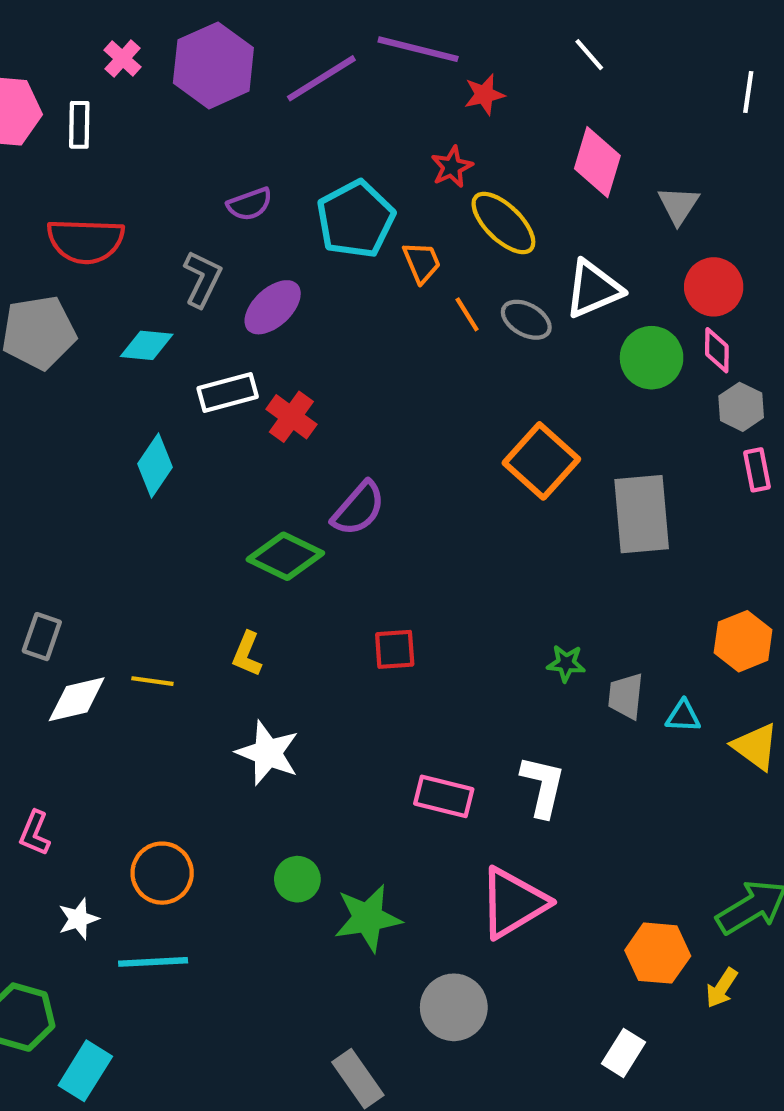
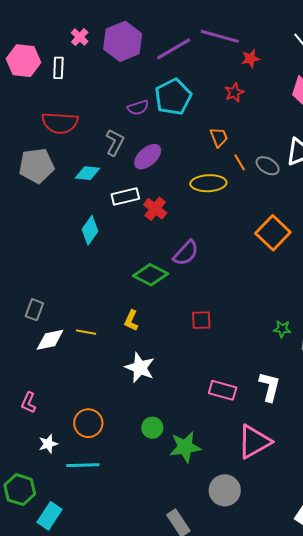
cyan pentagon: (356, 219) -> (173, 97), moved
yellow ellipse: (503, 223) -> (208, 183), moved, turned -48

